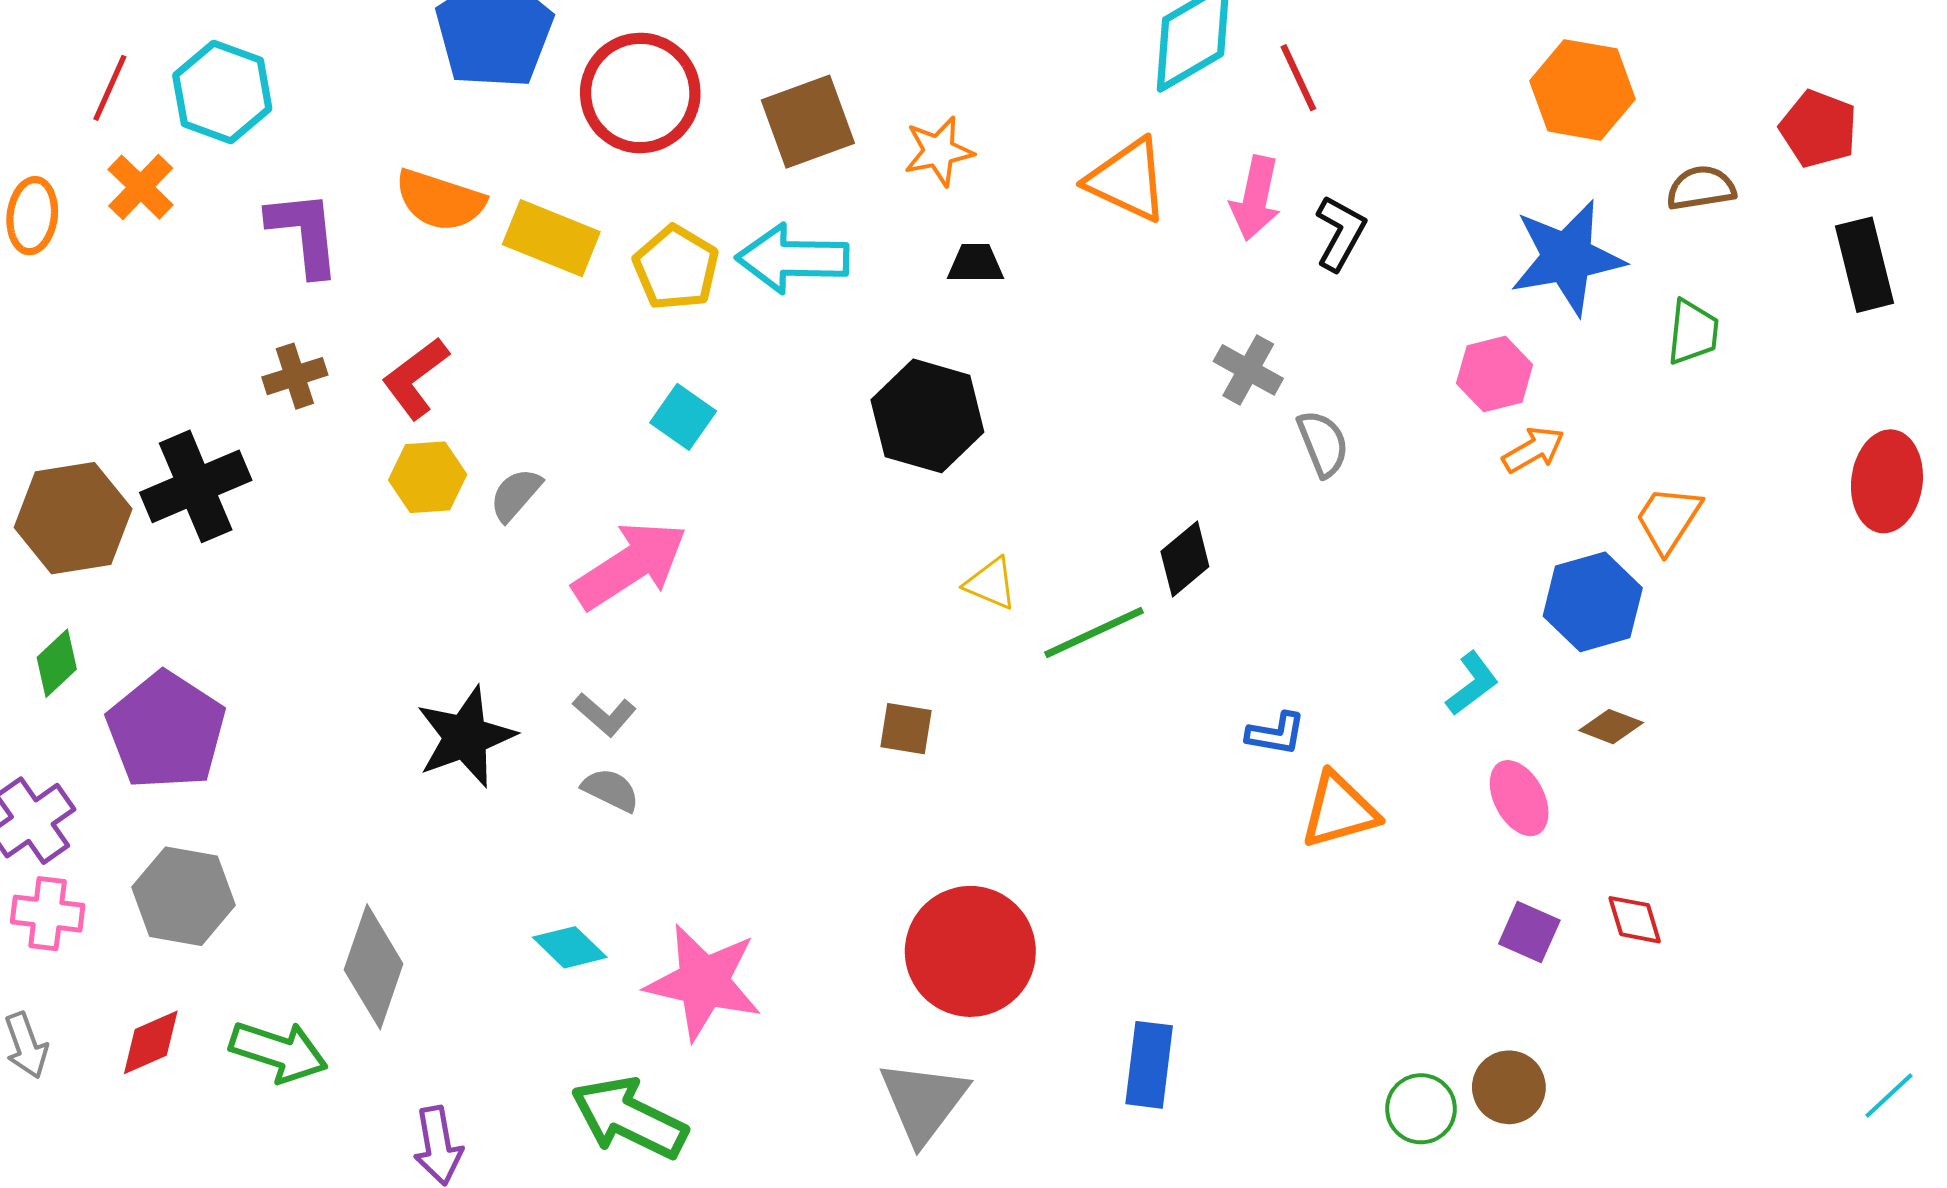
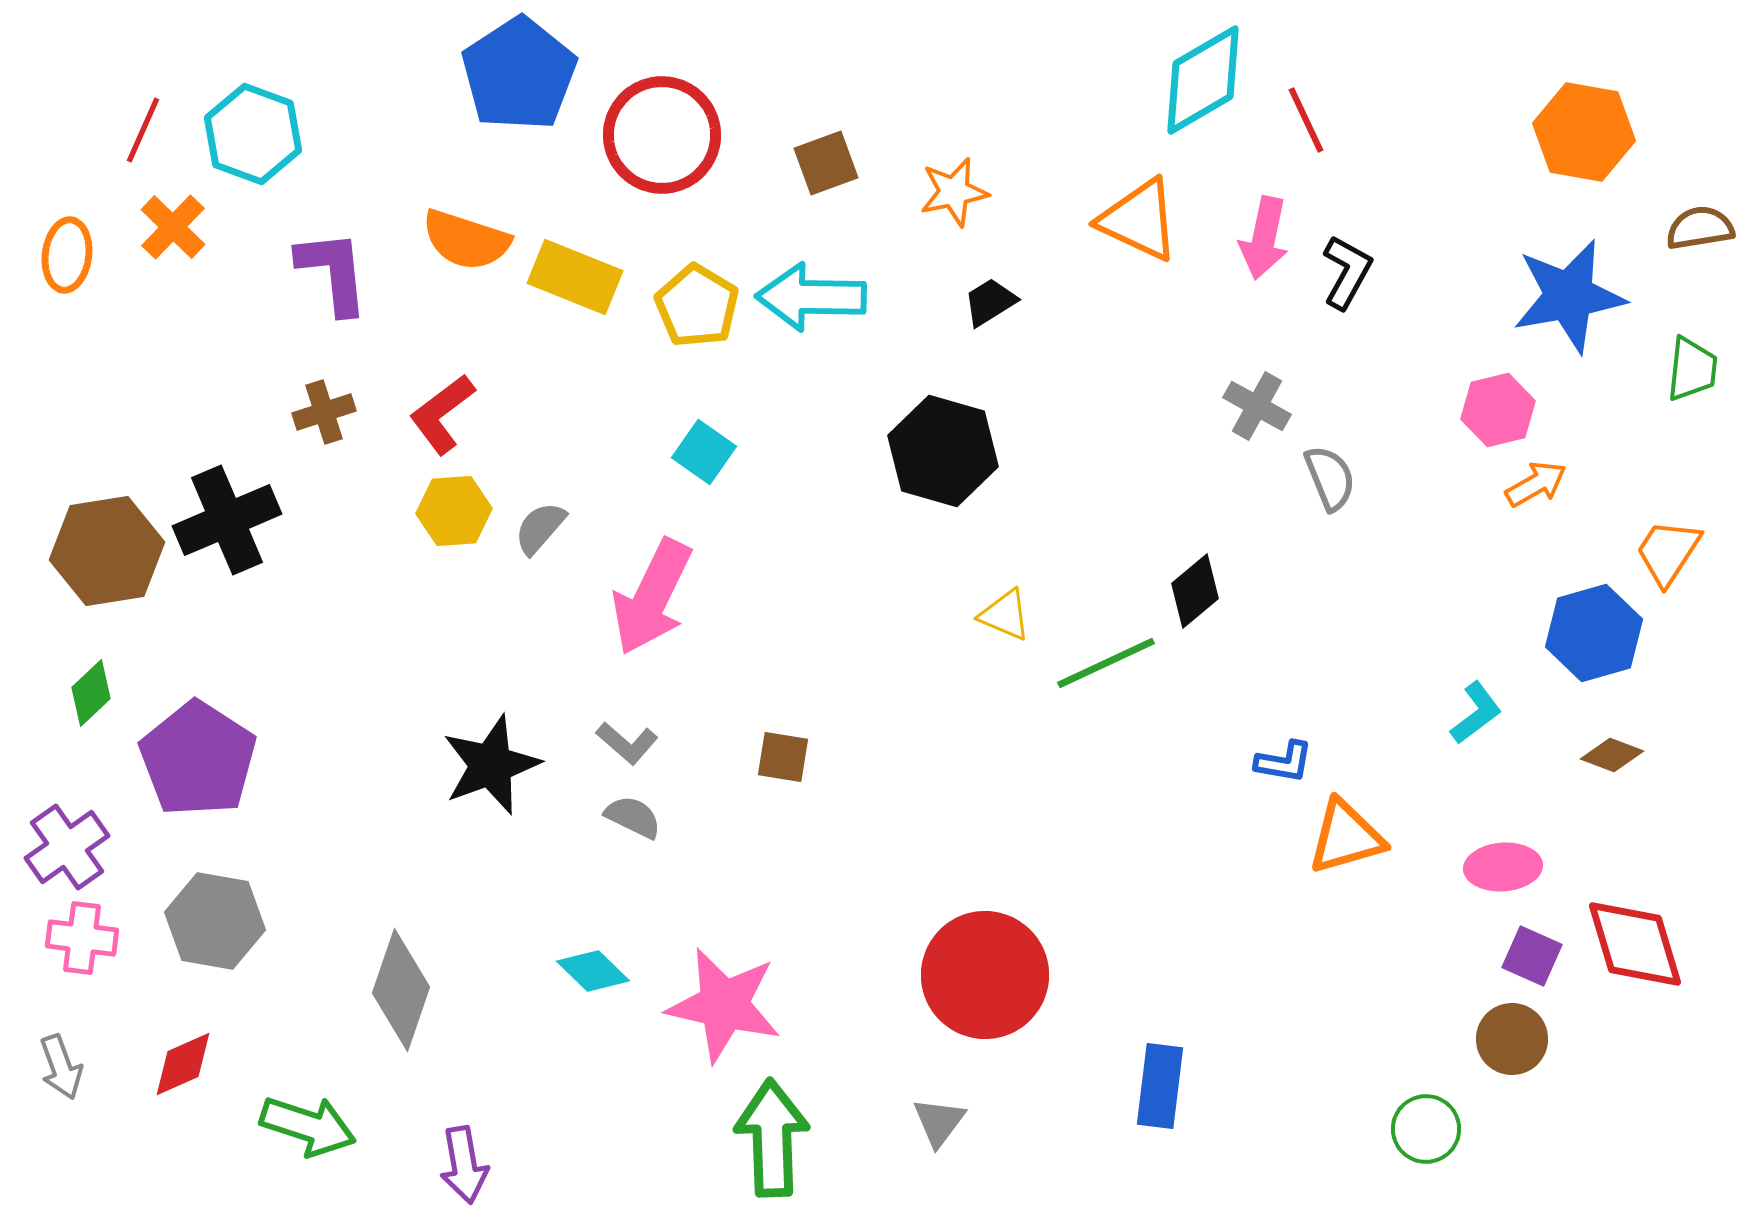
brown square: (808, 122) -> (826, 163), size x0.7
black trapezoid: (975, 264) -> (990, 302), turned -32
pink arrow: (630, 565) -> (652, 597), turned 149
brown square: (906, 729) -> (783, 757), moved
pink ellipse: (1519, 798) -> (1503, 867), moved, turned -66
red diamond: (1635, 920) -> (1635, 944), size x1.8
green arrow: (279, 1052) -> (308, 1126), moved
brown circle: (1509, 1087) -> (1512, 1039), moved
gray triangle: (923, 1102) -> (939, 1122), size x0.6
green arrow: (629, 1118) -> (772, 1138), moved, turned 62

